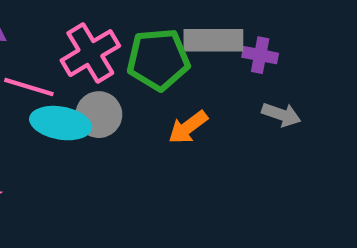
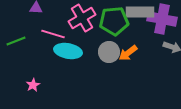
purple cross: (260, 55) -> (162, 19), size x1.8
gray circle: (99, 115) -> (109, 52), moved

